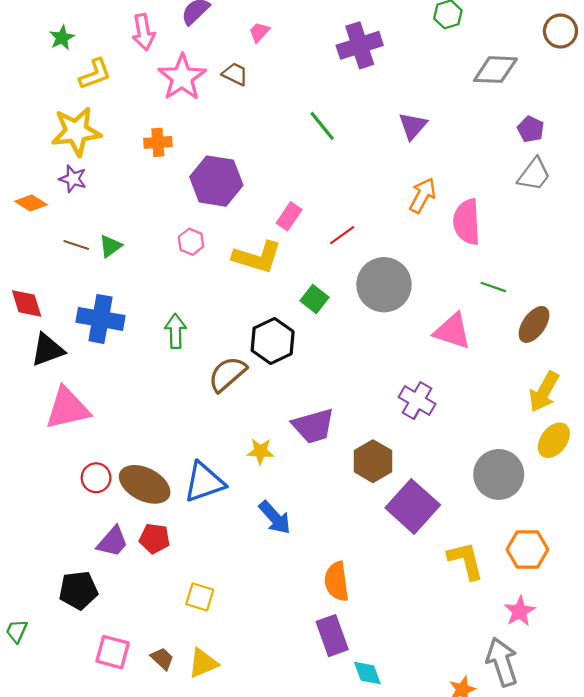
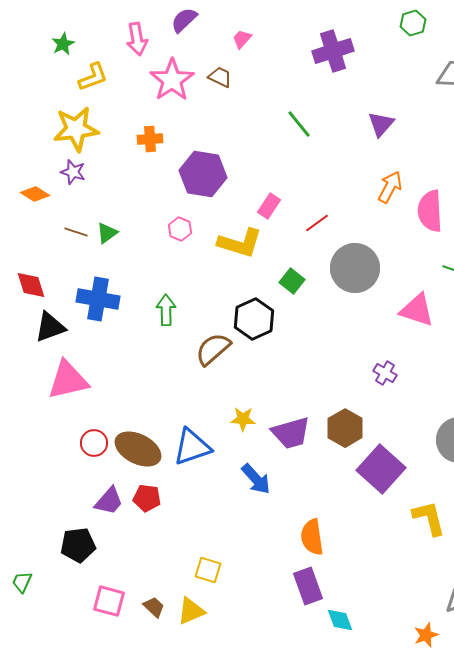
purple cross: (417, 401) -> (385, 373), size x0.7
purple trapezoid: (313, 426) -> (291, 433), moved
yellow square: (200, 597) -> (208, 570), moved

